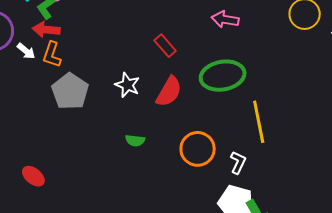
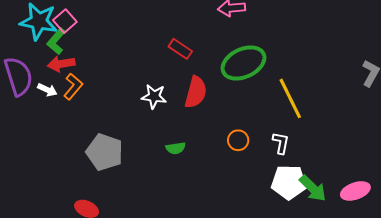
orange L-shape: (52, 55) -> (73, 87), turned -144
gray pentagon: (70, 91) -> (105, 152), moved
orange circle: (198, 149) -> (238, 140), size x0.6

